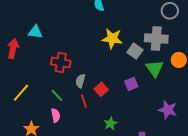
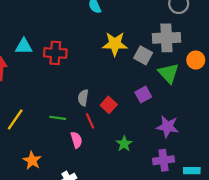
red cross: (61, 62) -> (55, 53), moved
green line: (57, 95) -> (58, 118), turned -32
purple star: (168, 110) -> (168, 127), moved
pink semicircle: (56, 115) -> (76, 140), moved

